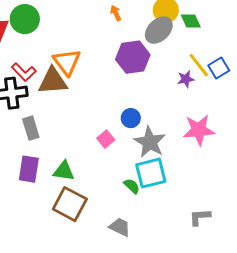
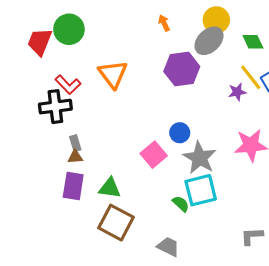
green diamond: (191, 21) -> (253, 42), moved
brown triangle: (53, 81) -> (75, 157), moved, size x0.5
gray rectangle: (31, 128) -> (75, 143), size x0.7
pink square: (106, 139) -> (154, 155), size x1.4

